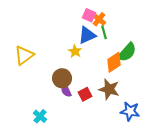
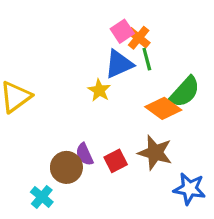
pink square: (89, 15) -> (122, 31), turned 32
orange diamond: (114, 62) -> (163, 108), turned 70
brown circle: (62, 78) -> (66, 167), moved

